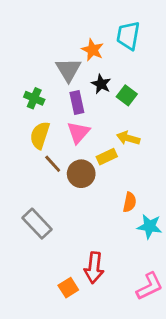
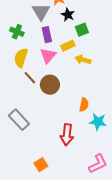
black star: (101, 84) -> (68, 15), moved
green square: (127, 95) -> (82, 30), turned 32
yellow rectangle: (107, 157) -> (68, 46), moved
red arrow: (94, 268) -> (67, 135), moved

